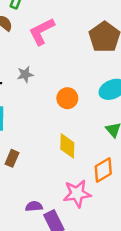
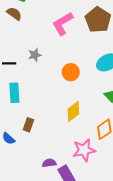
pink L-shape: (42, 31) -> (63, 24), moved
yellow diamond: (67, 146) -> (73, 111), turned 55

